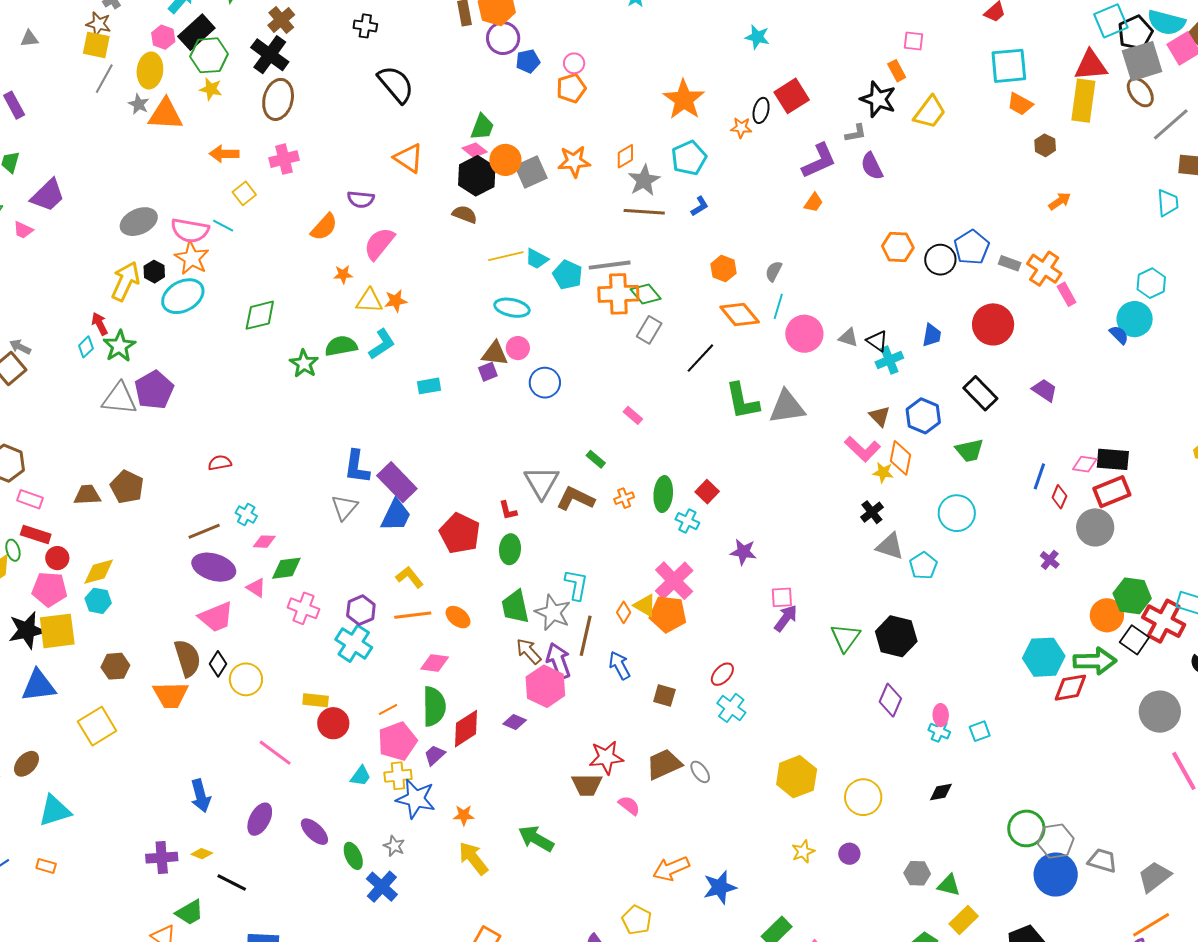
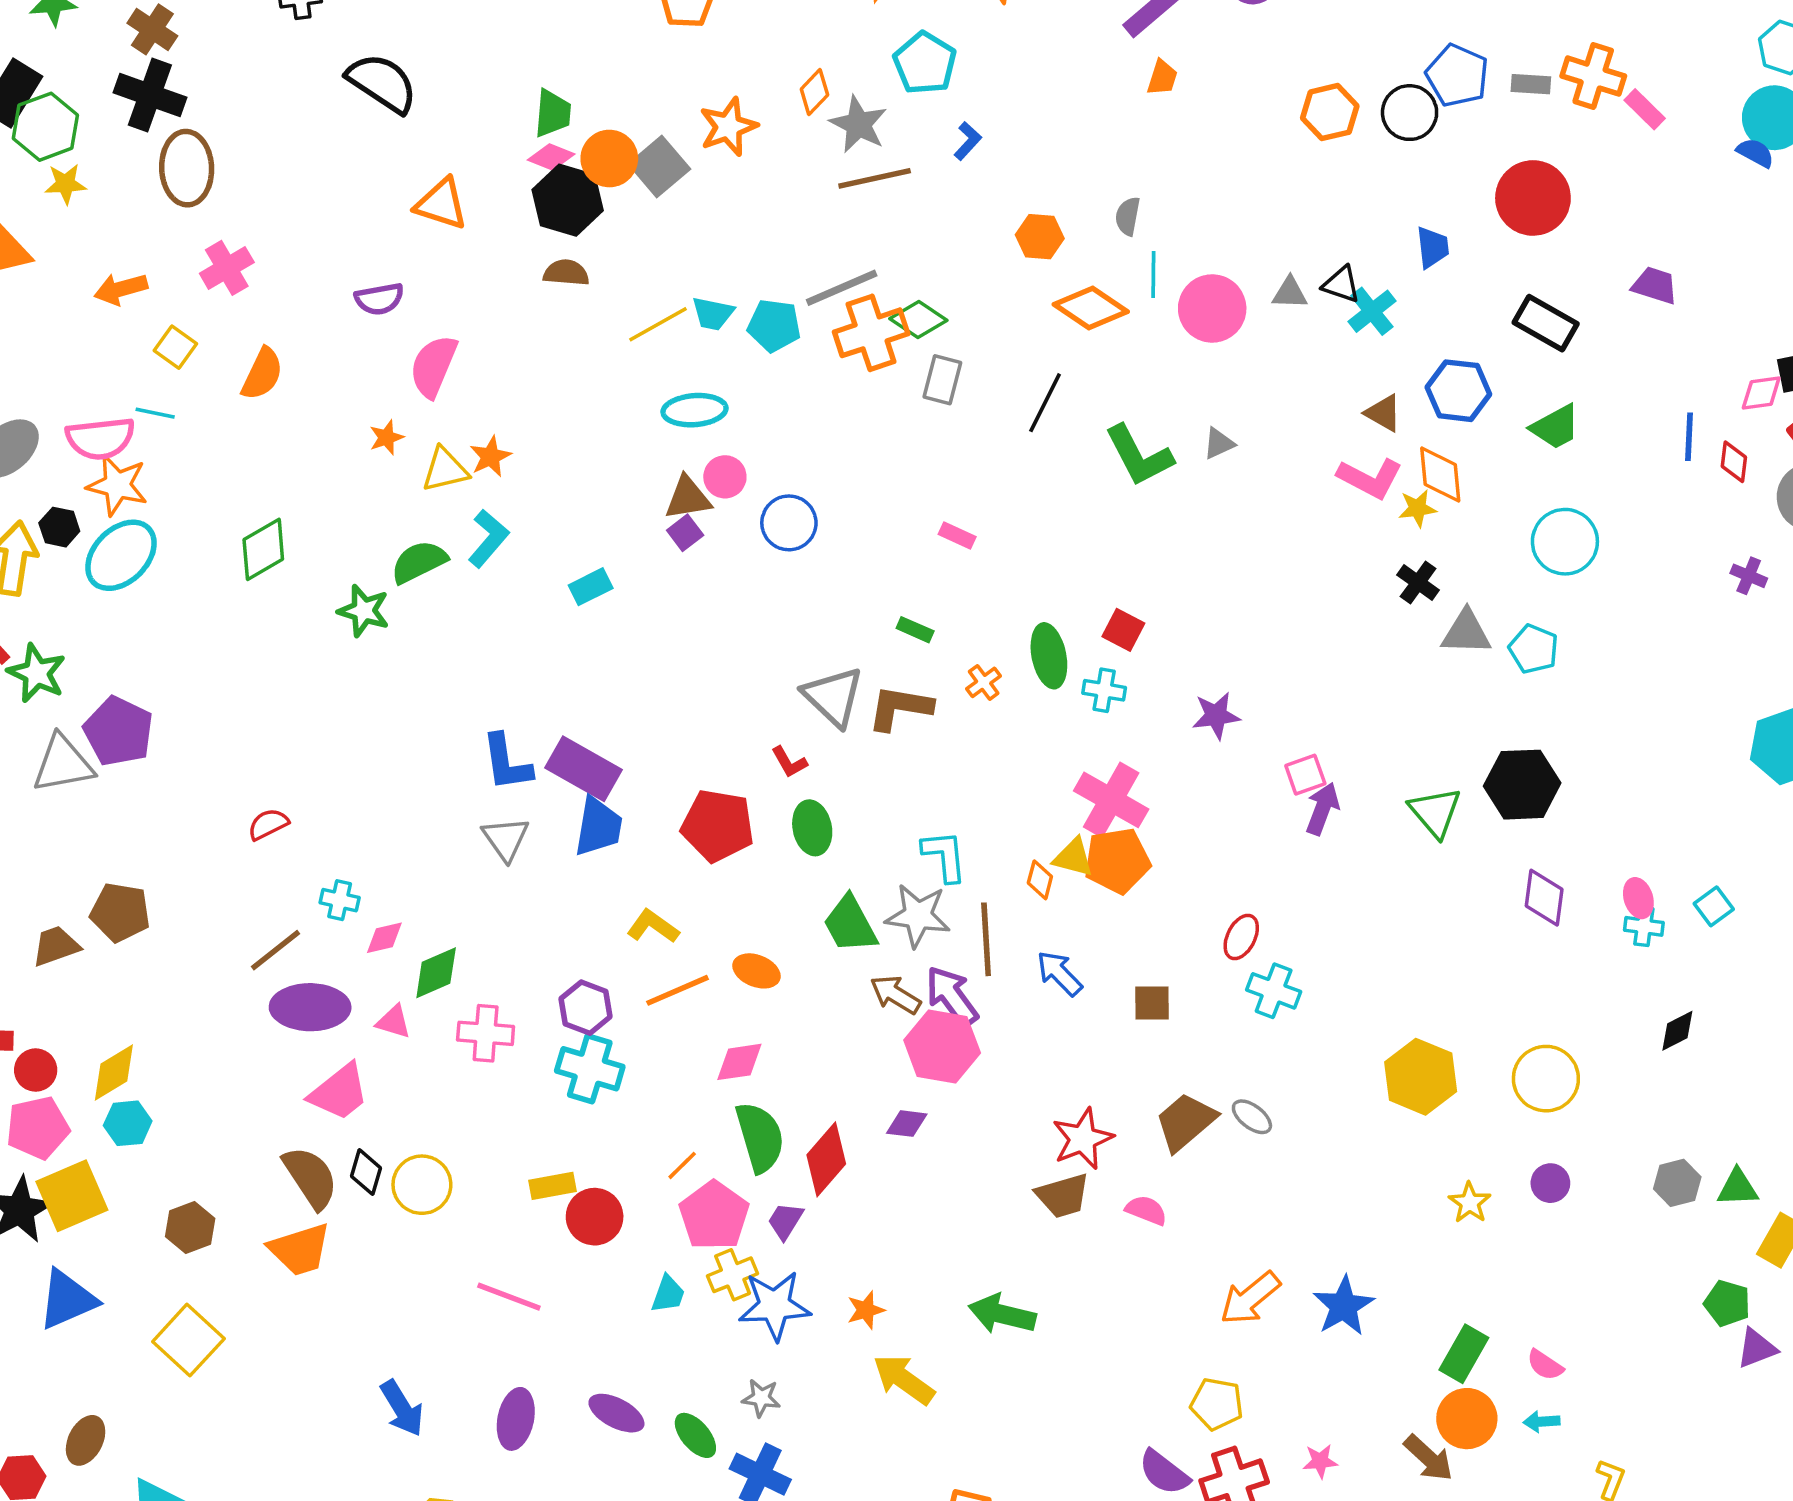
orange semicircle: (324, 227) -> (262, 374), moved
gray triangle: (787, 407) -> (1219, 443), size x0.5

